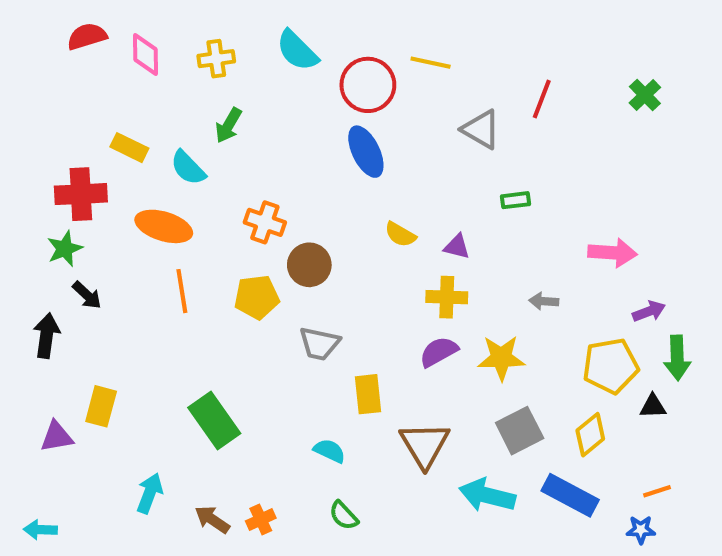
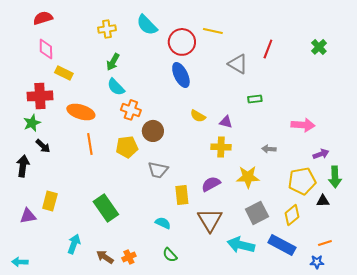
pink diamond: (146, 55) -> (46, 49), moved
cyan semicircle: (188, 168) -> (116, 87), moved
purple semicircle: (439, 352) -> (211, 184), moved

